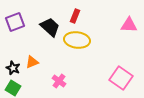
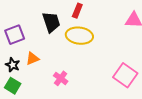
purple square: (15, 22) -> (15, 35), moved
black trapezoid: (50, 27) -> (51, 22), turned 30

